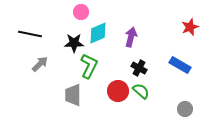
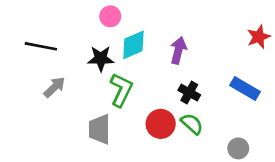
gray circle: (185, 109) -> (238, 148), moved

